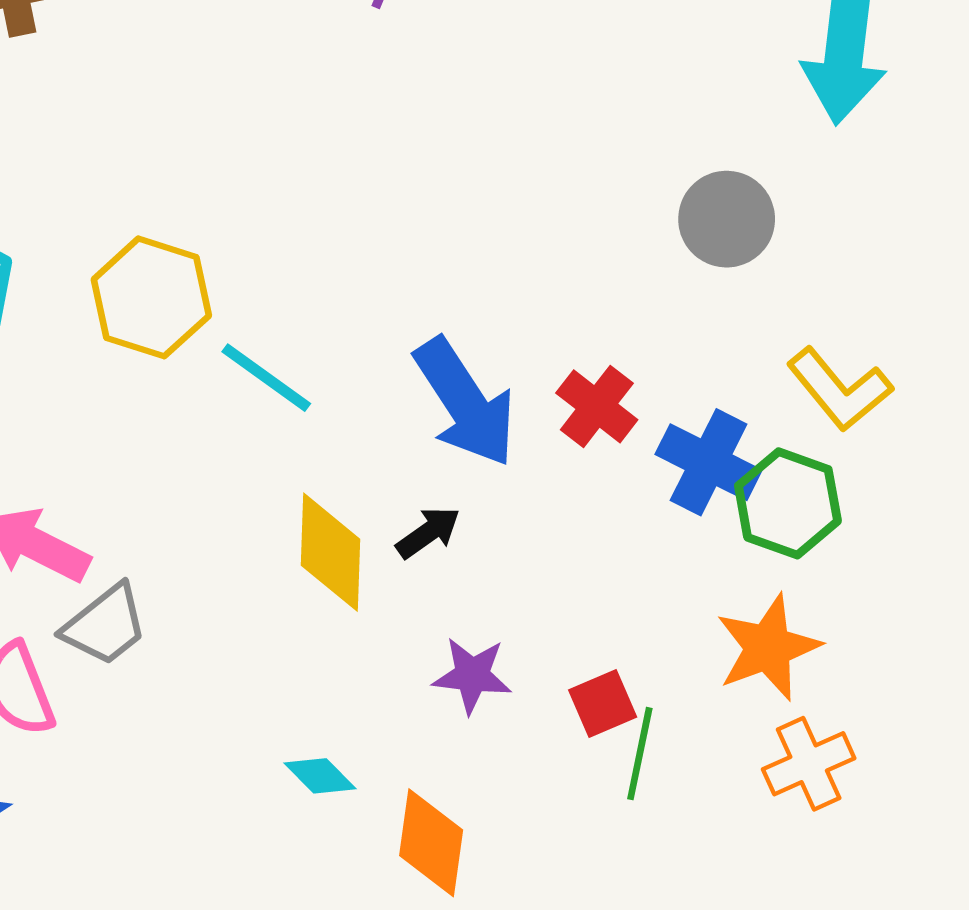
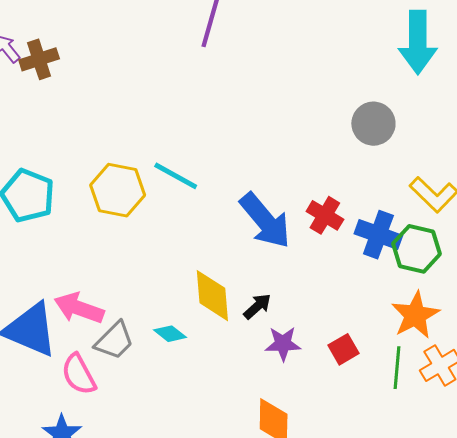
cyan line: (266, 378) -> (176, 176), moved
black arrow: (428, 533) -> (257, 306), moved
green line: (640, 754) -> (397, 368), moved
cyan diamond: (320, 776) -> (170, 334), moved

